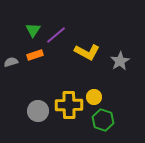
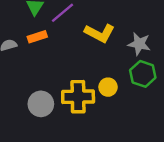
gray star: (120, 61) -> (139, 44), turned -30
green hexagon: (103, 120) -> (143, 74), moved

